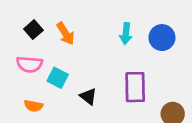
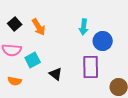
blue circle: (162, 38) -> (103, 41), moved
cyan square: (58, 78) -> (33, 60), turned 35

